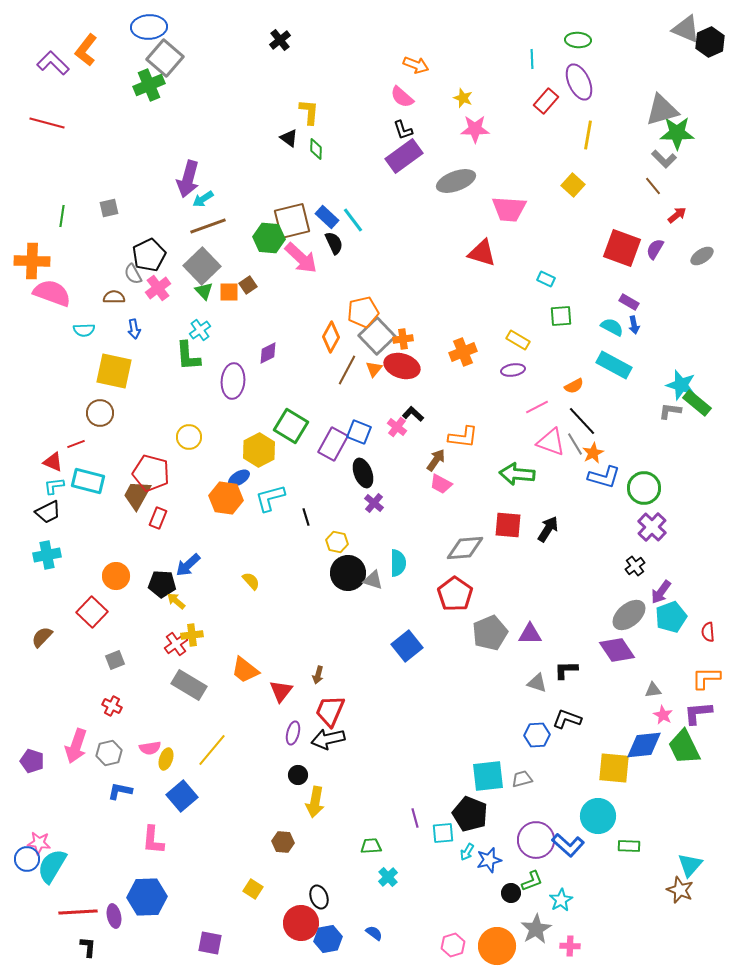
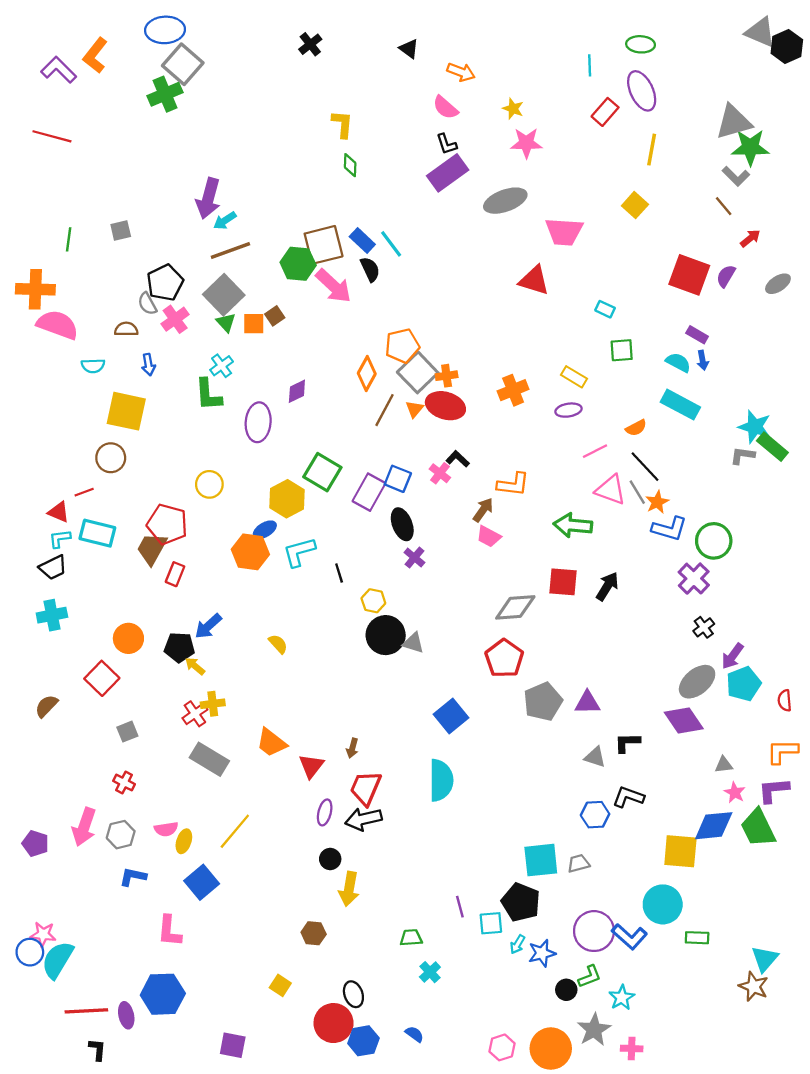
black triangle: (289, 138) -> (409, 49), moved
purple cross: (652, 527) -> (694, 579), moved
cyan semicircle: (398, 563) -> (441, 780), moved, size x1.4

